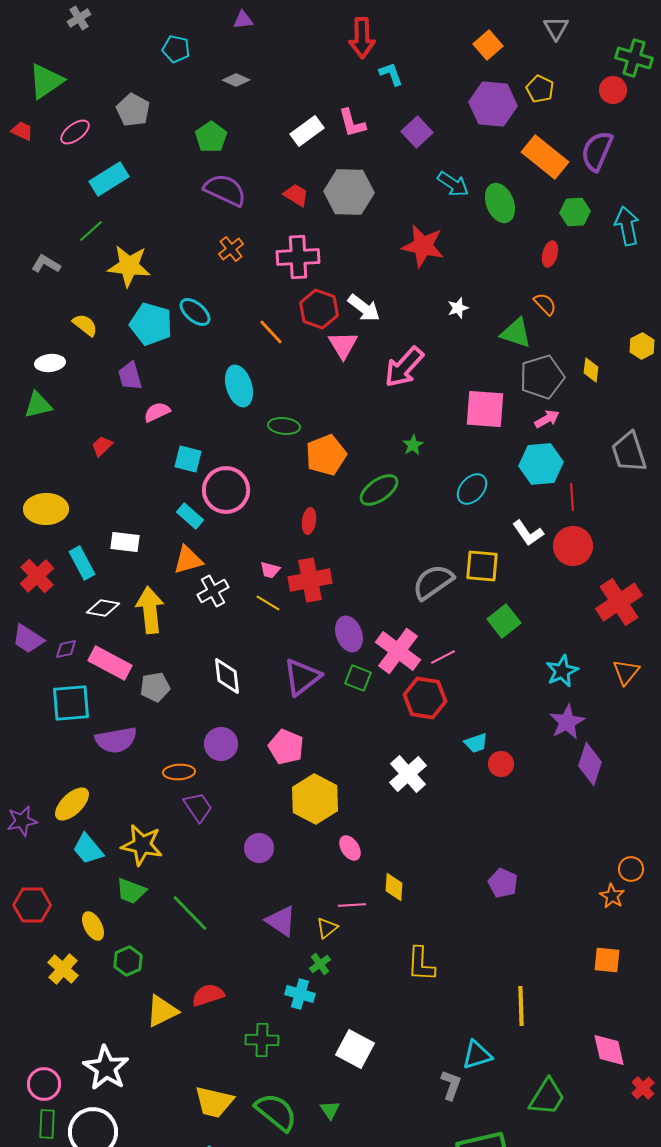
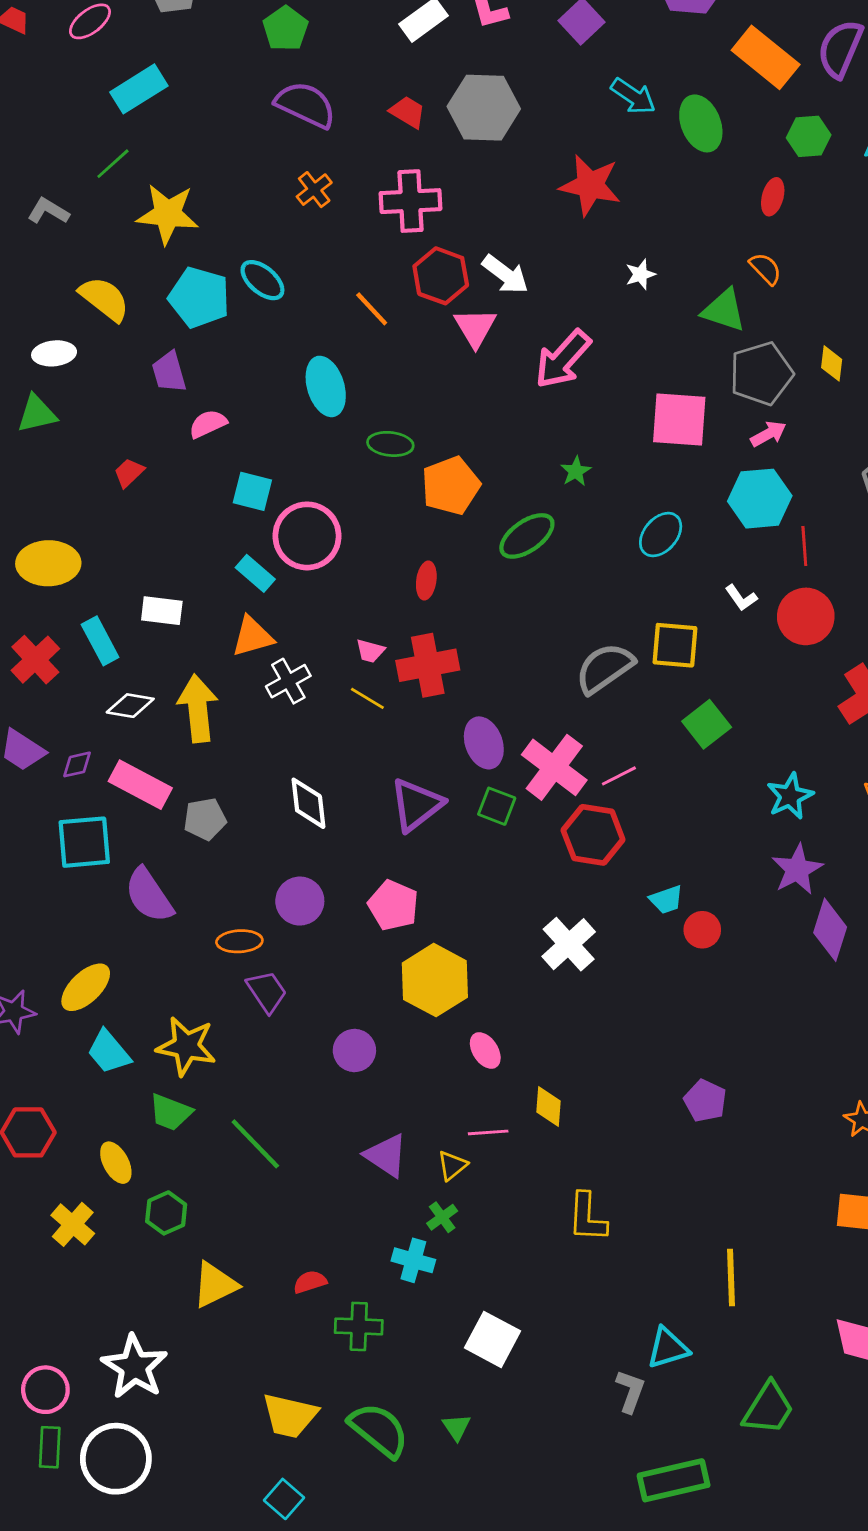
yellow semicircle: (85, 325) -> (104, 299), size x1.4
white L-shape: (528, 533) -> (741, 598), size x0.7
purple semicircle: (116, 740) -> (149, 895), turned 66
red semicircle: (208, 995) -> (310, 1282), moved, size x0.7

